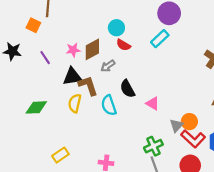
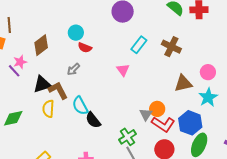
cyan rectangle: (160, 39) -> (139, 45), moved
brown diamond: (92, 49) -> (41, 45), moved
pink star: (73, 50) -> (20, 62), moved
black semicircle: (127, 89) -> (93, 120), moved
pink triangle: (153, 103) -> (123, 70), moved, turned 32

